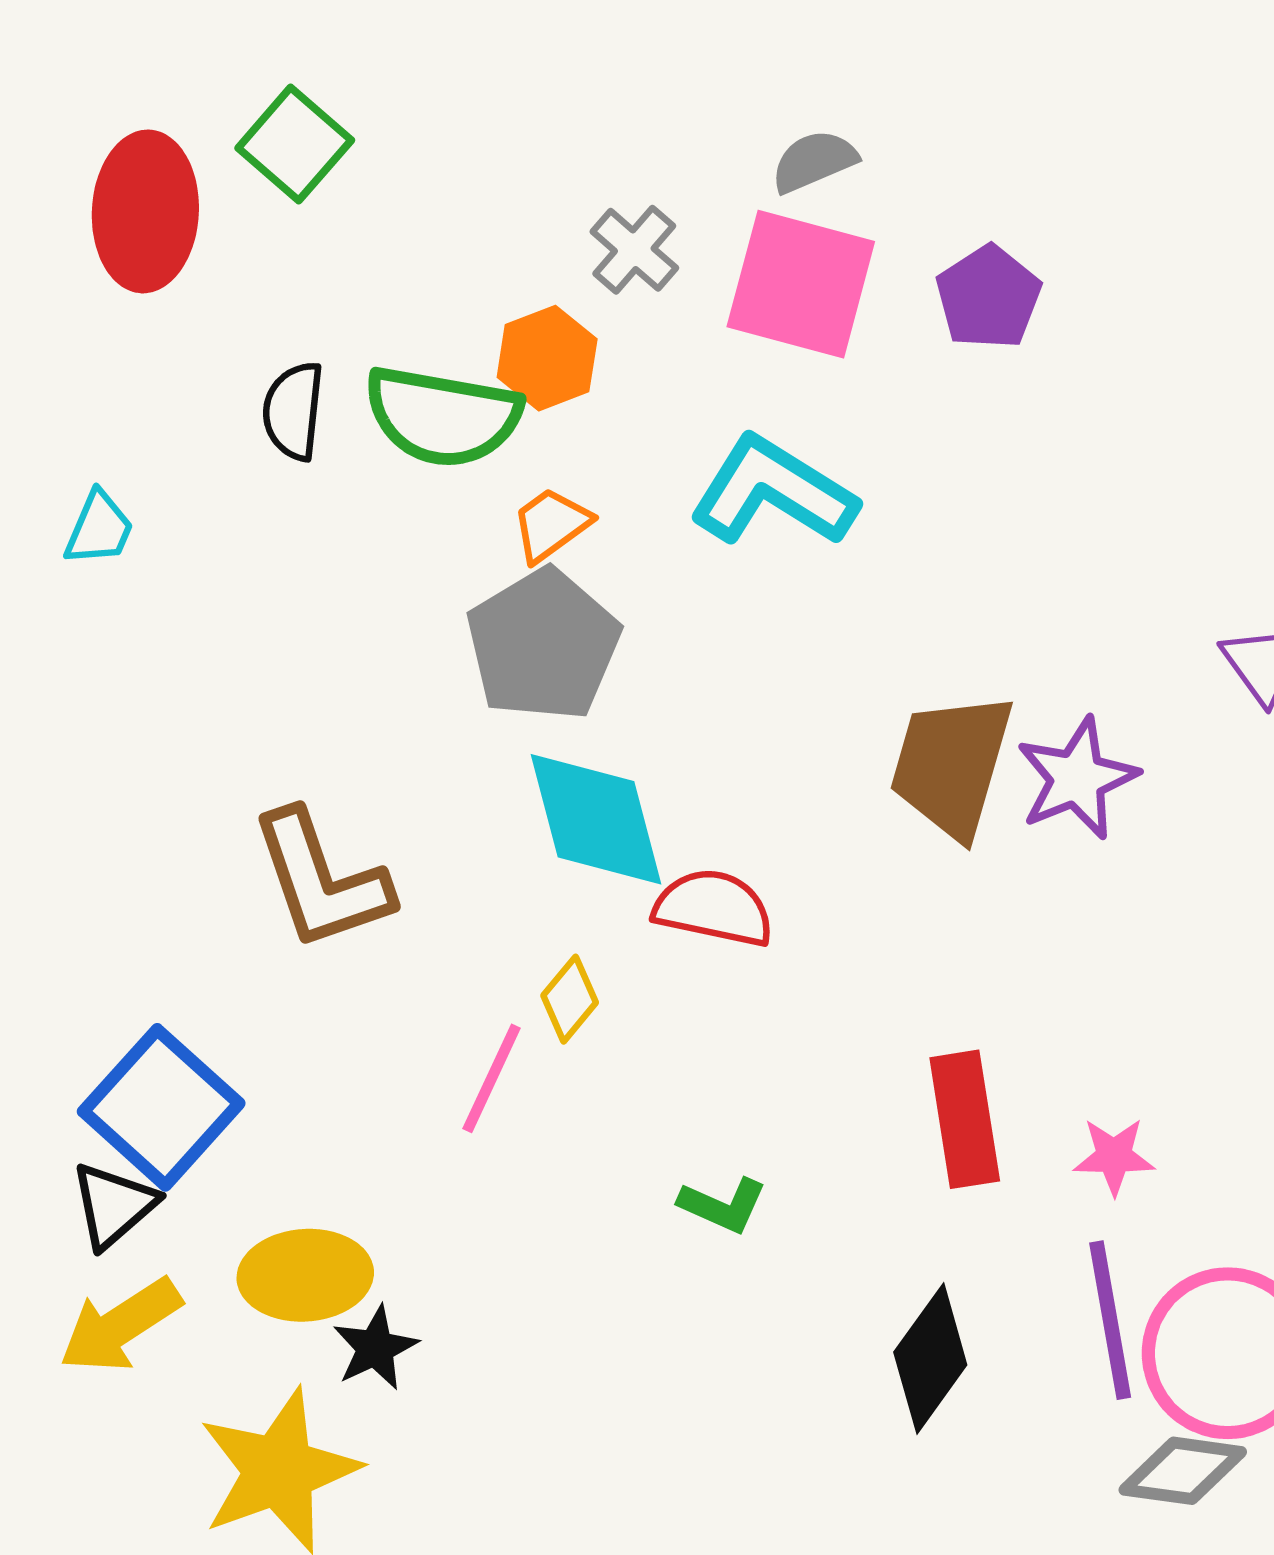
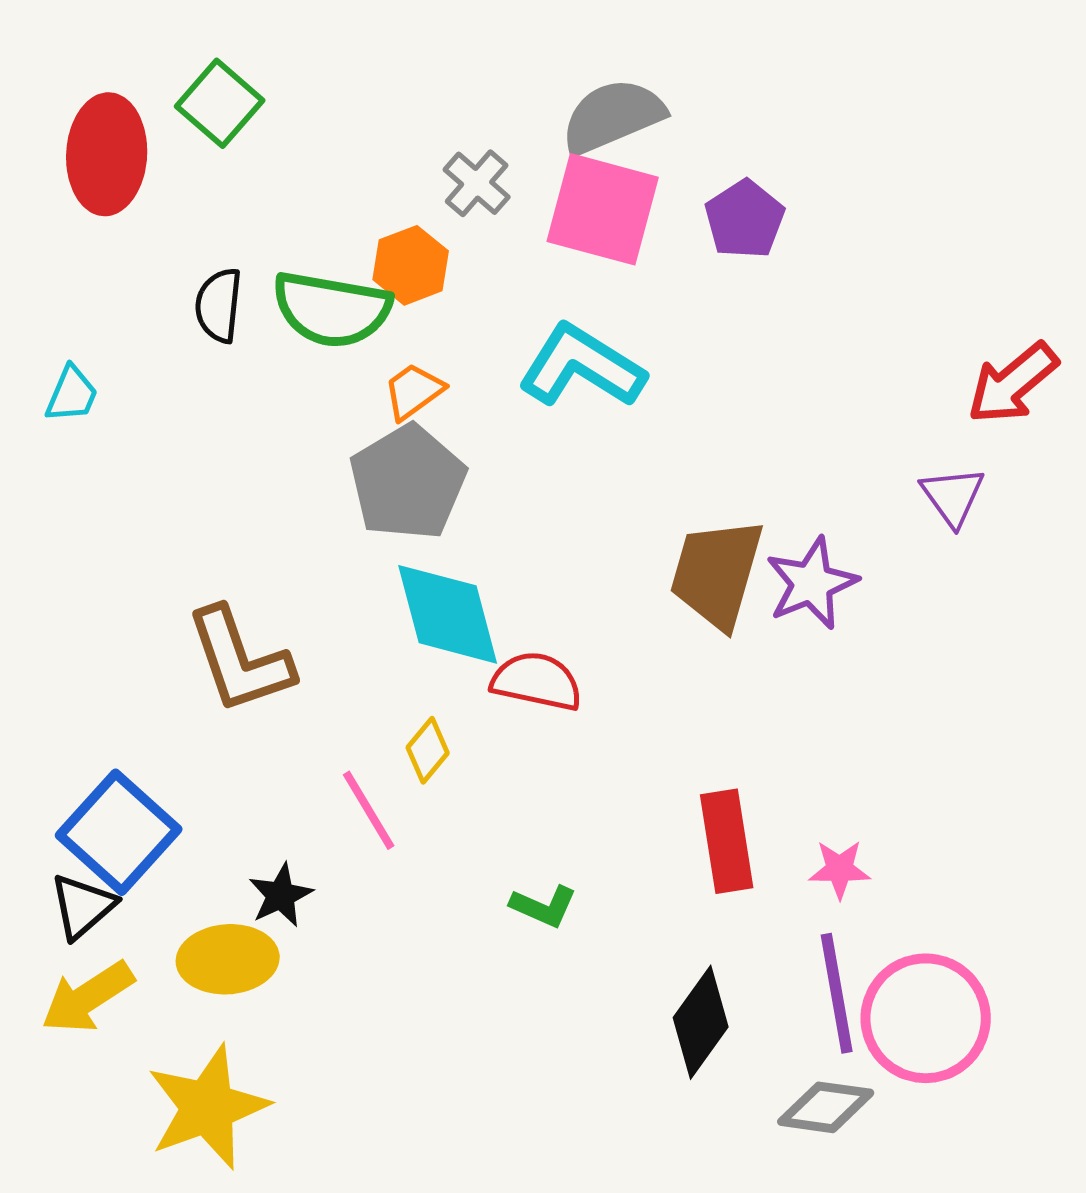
gray semicircle: (814, 161) -> (613, 116), size x1.6
pink line: (492, 1078) -> (369, 810), turned -56
black star: (375, 1348) -> (281, 895), moved
gray diamond: (1183, 1471) -> (826, 1107), moved

